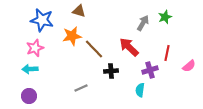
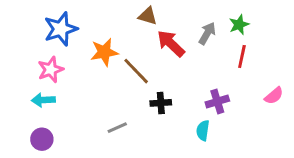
brown triangle: (79, 11) -> (148, 16), moved
blue star: (42, 20) -> (61, 29), turned -30
red arrow: (129, 47) -> (171, 43), moved
red line: (167, 53) -> (242, 57), moved

